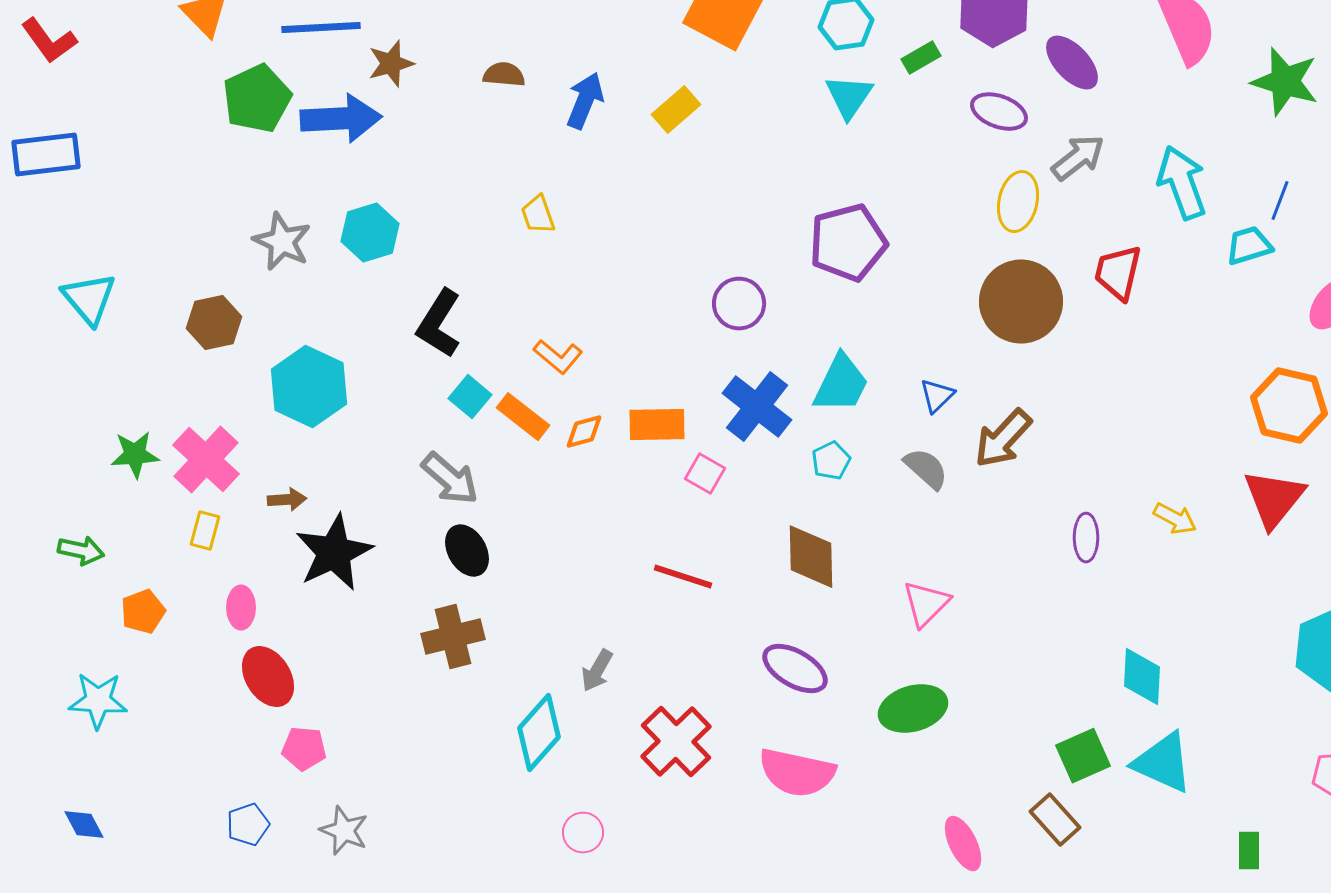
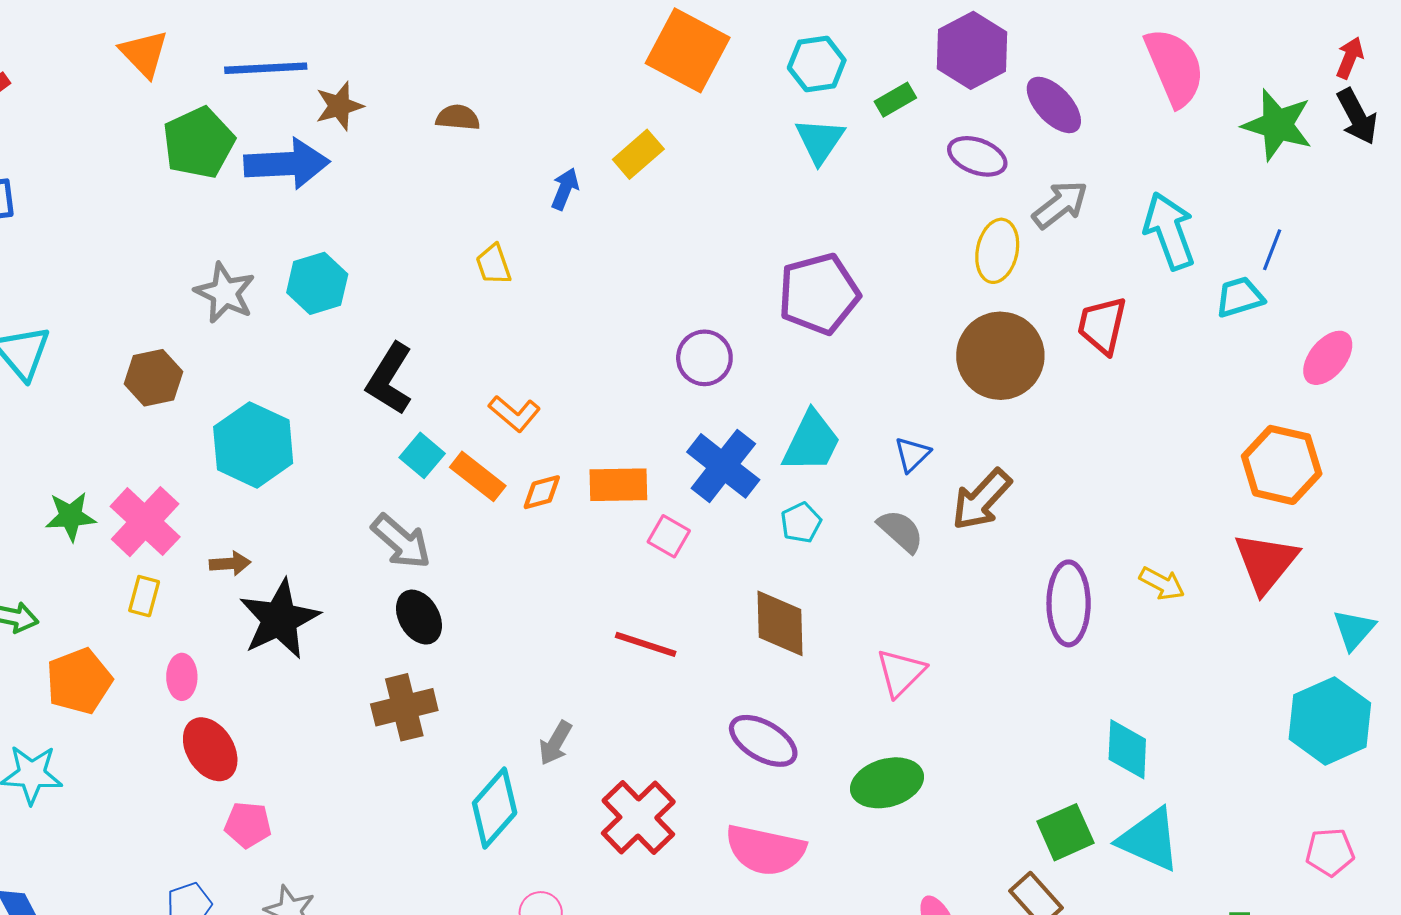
blue arrow: (585, 101) -> (565, 189), moved, size x0.7
purple ellipse: (1086, 538) -> (1069, 603), size x1.6
orange pentagon: (143, 612) -> (79, 681), size x1.4

